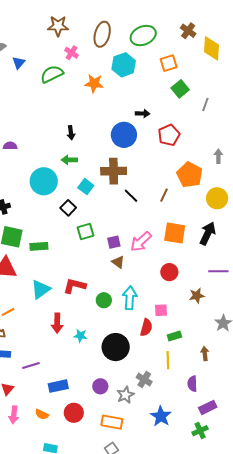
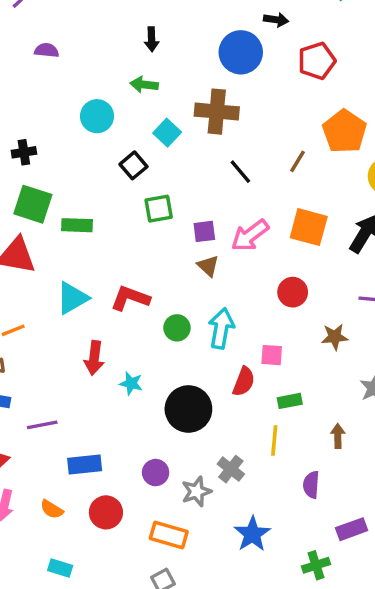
cyan circle: (44, 181) -> (97, 116), size x0.7
black line: (131, 196) -> (240, 172), moved
purple rectangle: (208, 407) -> (352, 529), moved

